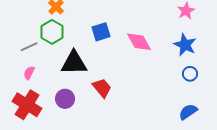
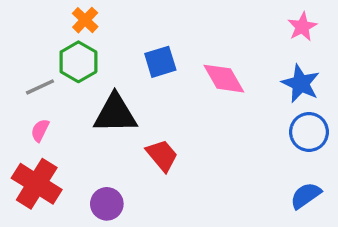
blue circle: (190, 74) -> (309, 132), size x1.5
purple circle: (65, 99) -> (107, 204), moved

